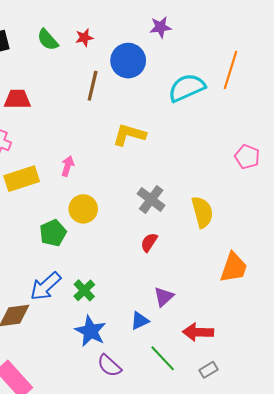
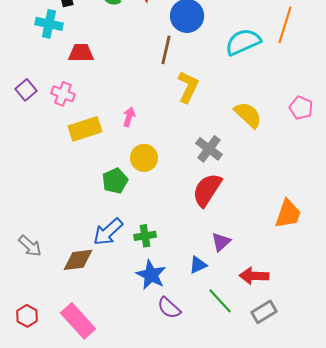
brown line: (93, 86) -> (166, 50), moved
yellow L-shape: (129, 135) -> (188, 87), turned 100
yellow semicircle: (202, 212) -> (248, 115), moved, turned -32
red semicircle: (149, 242) -> (207, 190), size x1.8
green cross: (84, 290) -> (145, 236), turned 35
gray rectangle: (209, 370) -> (264, 312), size x1.4

